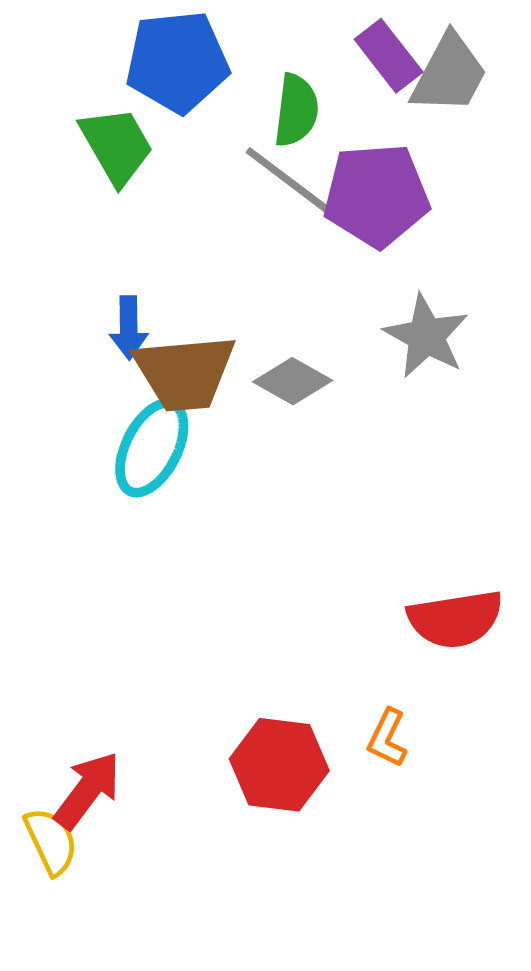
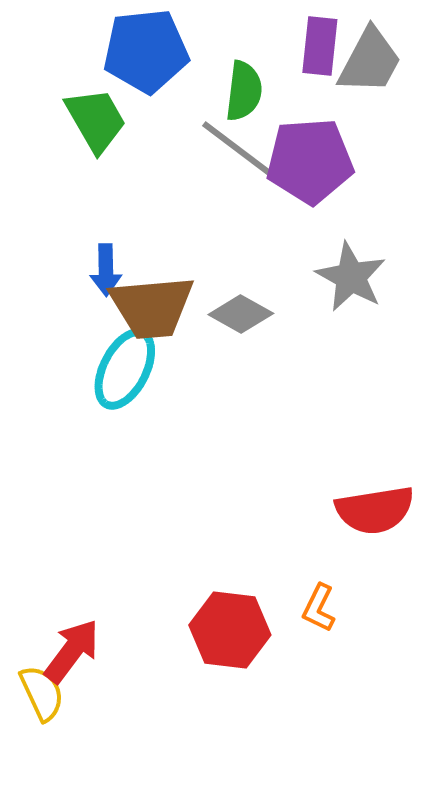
purple rectangle: (389, 56) -> (320, 46), turned 44

